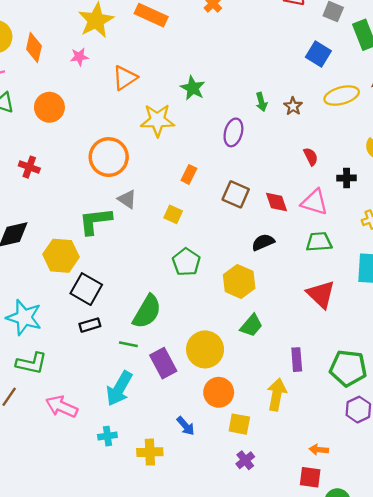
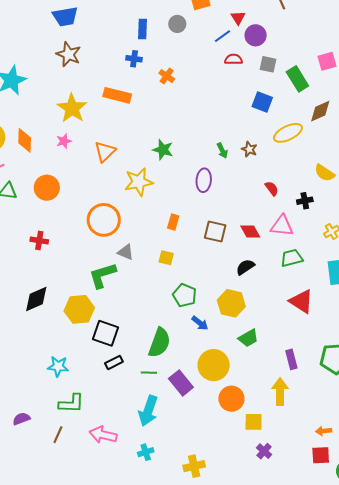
cyan star: (24, 317) -> (58, 366), size x0.7
green trapezoid: (251, 325) -> (248, 338), turned 30
blue arrow: (186, 426) -> (200, 323), moved
yellow cross: (150, 452) -> (194, 466), moved

